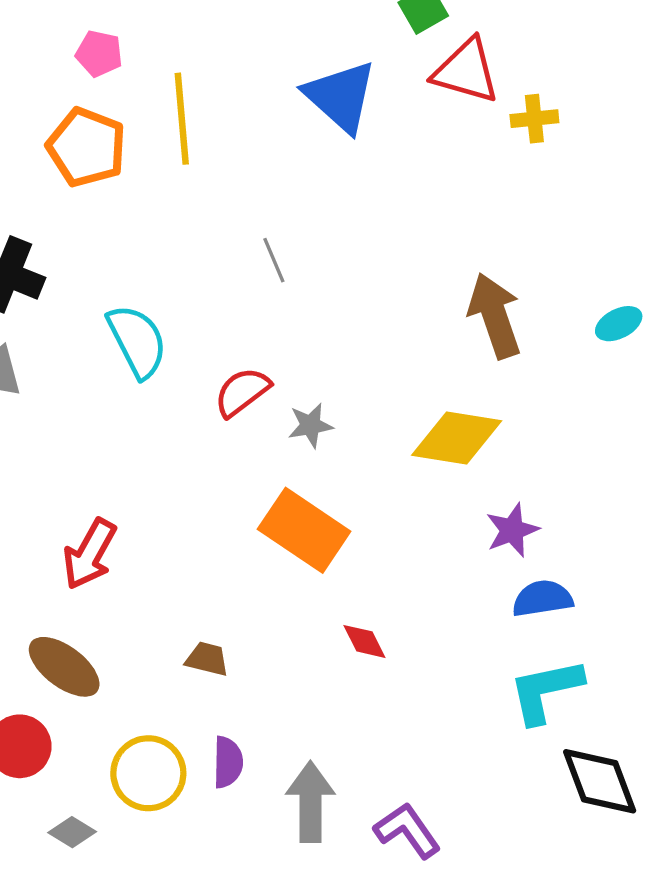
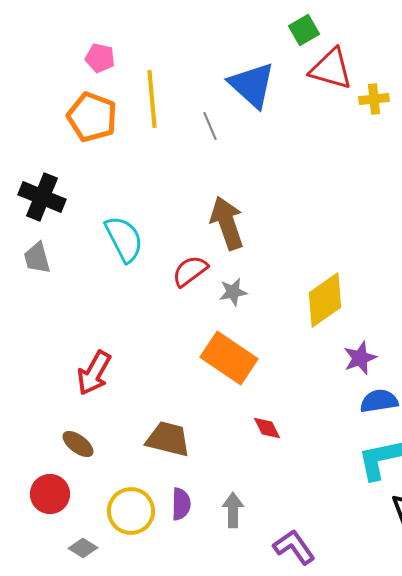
gray line: (274, 260) -> (210, 126), moved
brown arrow: (495, 316) -> (227, 223), moved
yellow diamond: (457, 438) -> (325, 300), turned -44
brown trapezoid: (207, 659) -> (168, 439), size x1.6
brown ellipse: (64, 667) -> (78, 444), size x0.7
gray arrow: (310, 802) -> (233, 510), moved, size x0.7

